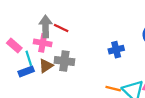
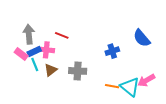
gray arrow: (46, 26) -> (29, 34), moved
gray cross: (64, 61) -> (78, 71), moved
blue rectangle: (26, 71) -> (34, 51), moved

